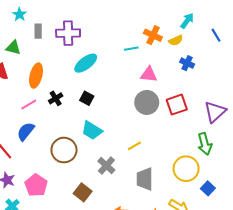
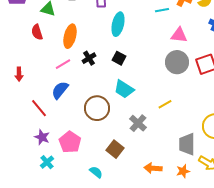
cyan ellipse: (86, 63) -> (118, 24), turned -40
gray trapezoid: (145, 179) -> (187, 144), moved

